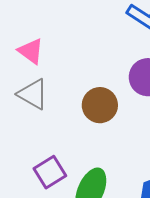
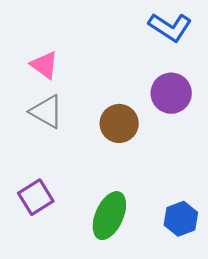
purple square: (50, 172) -> (36, 197), moved

